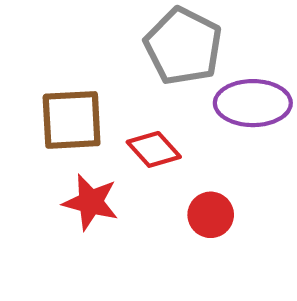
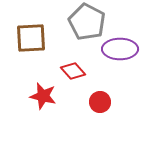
brown square: (72, 120) -> (31, 38), moved

